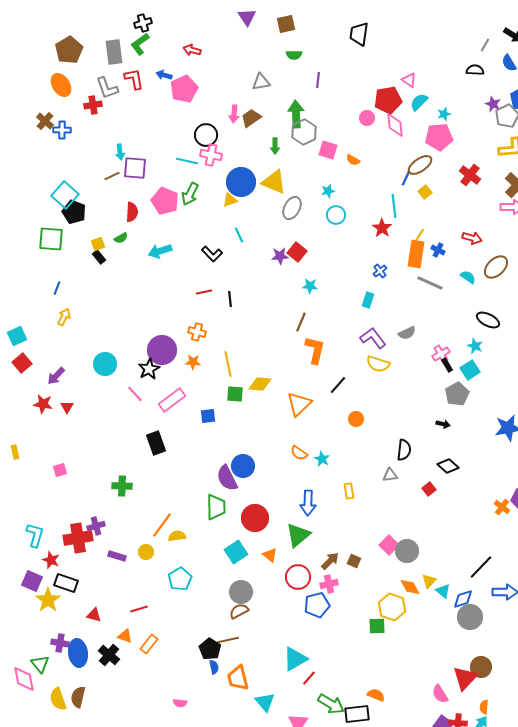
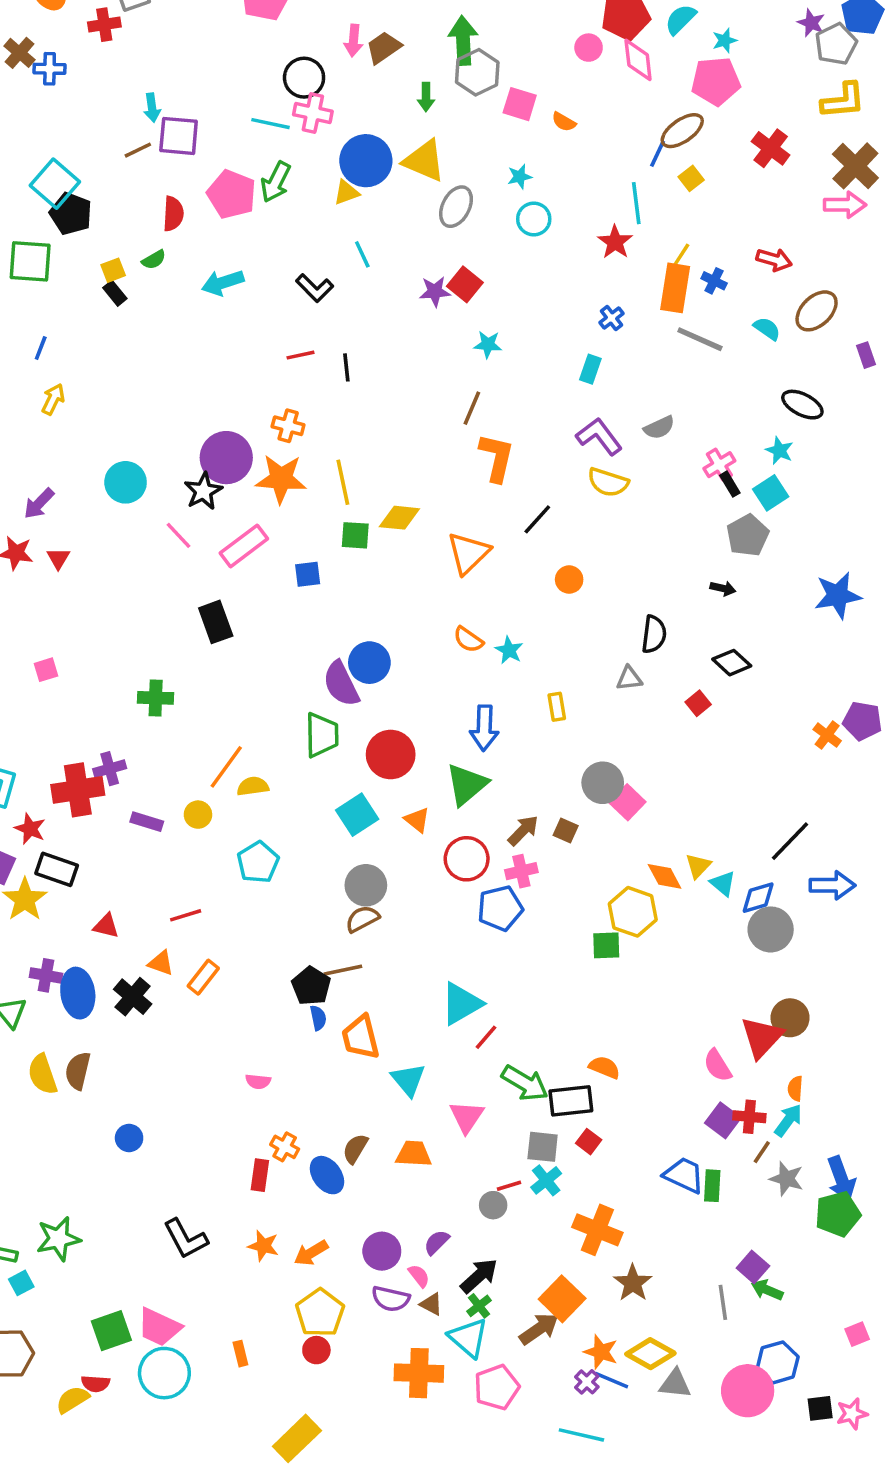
orange star: (193, 362) -> (281, 479), size x1.8
gray circle: (407, 551) -> (603, 783), moved

